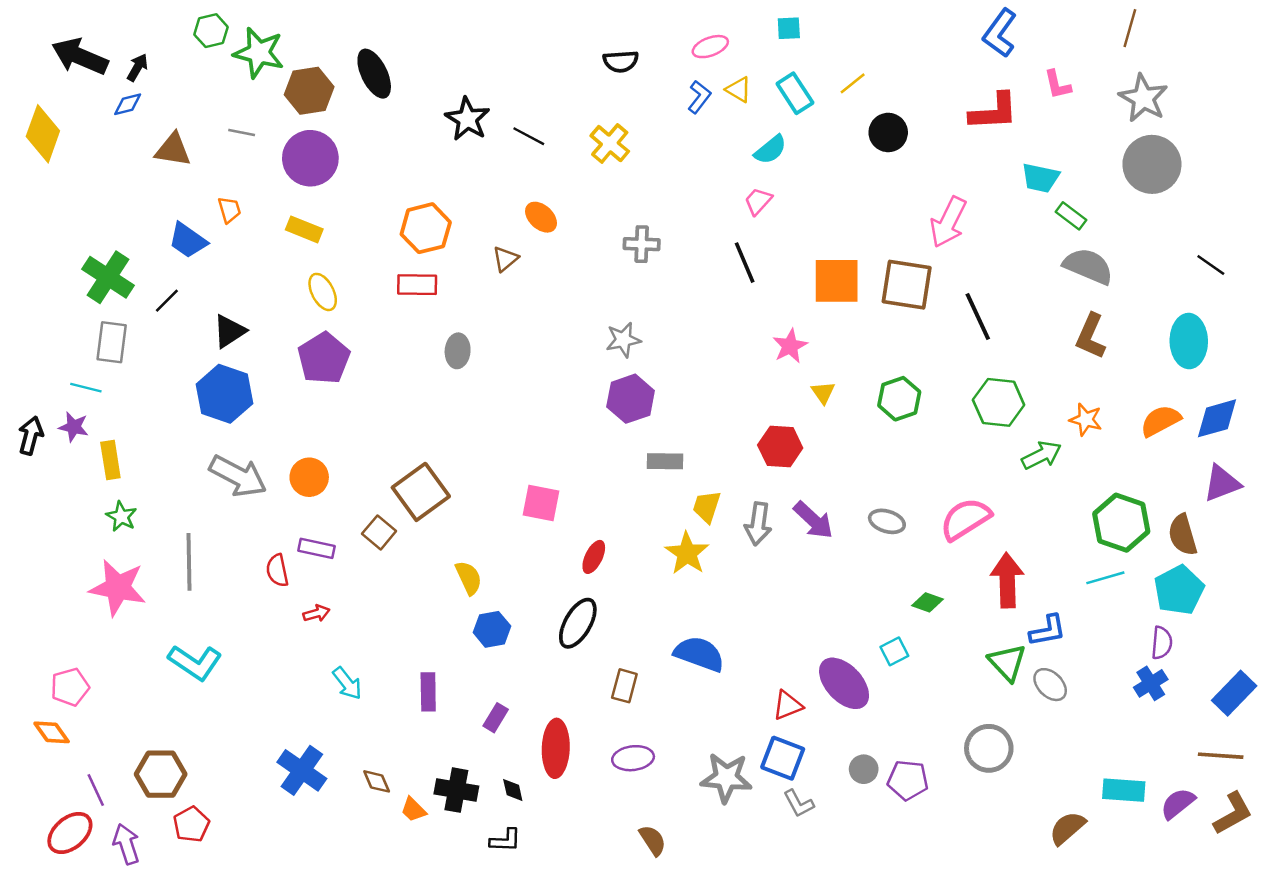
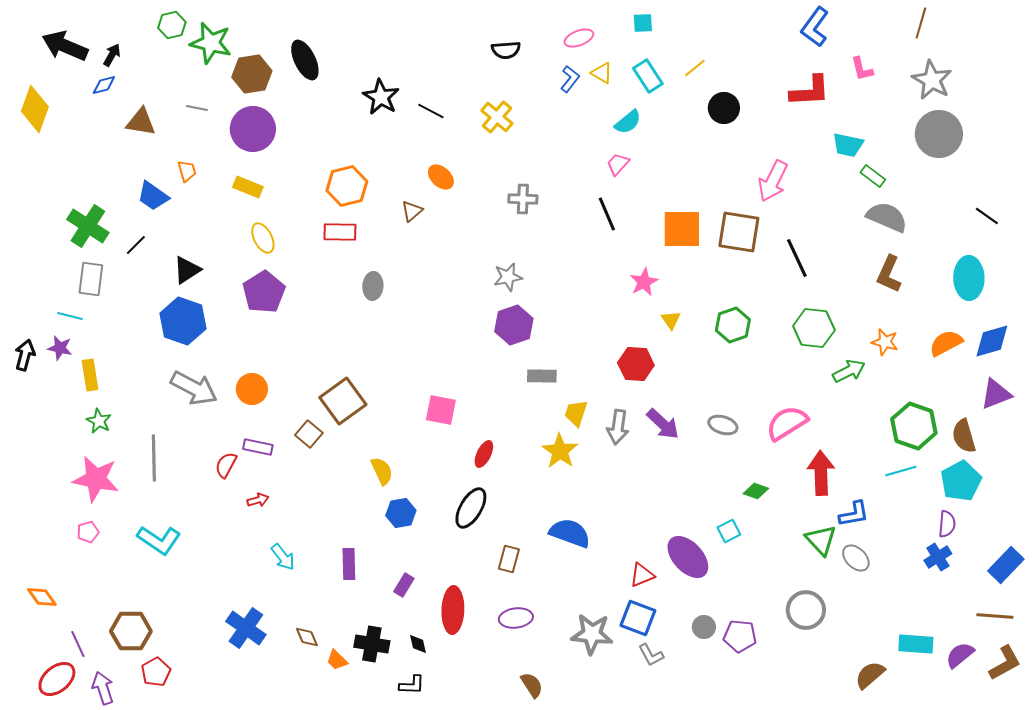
red semicircle: (277, 570) -> (226, 465), turned 40
pink pentagon: (70, 687) -> (88, 532), moved, size x0.7

